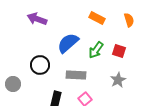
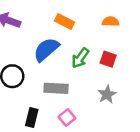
orange rectangle: (97, 18) -> (64, 22), moved
orange semicircle: (129, 20) -> (111, 22), moved, turned -72

